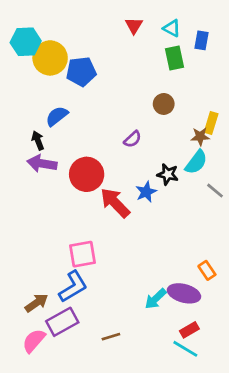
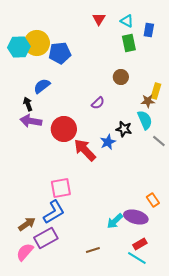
cyan hexagon: (26, 42) -> (19, 47), moved
cyan semicircle: (196, 162) -> (145, 120), turned -60
brown line: (111, 337) -> (93, 250), moved

